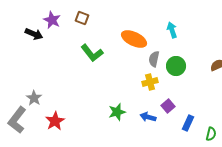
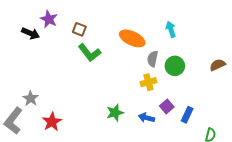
brown square: (82, 18) -> (79, 29), moved
blue rectangle: (188, 123) -> (187, 115), moved

